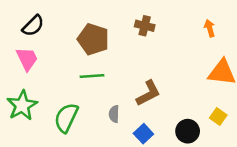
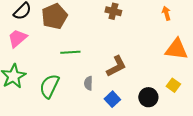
brown pentagon: (93, 39) -> (54, 16), moved, turned 30
pink trapezoid: (27, 59) -> (17, 38), turned -105

